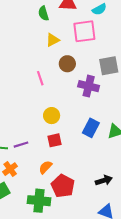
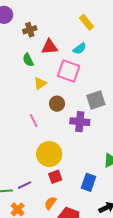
pink square: (84, 31) -> (69, 71), turned 35
yellow circle: (52, 116) -> (49, 154), size x1.6
blue rectangle: (91, 128) -> (88, 182), moved

